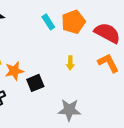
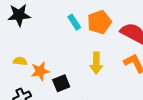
yellow arrow: (70, 63) -> (96, 63), size x1.5

